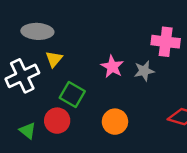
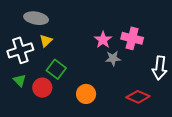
pink star: (112, 67) -> (103, 40), moved
green triangle: (28, 131) -> (20, 80), moved

